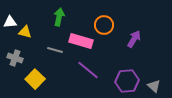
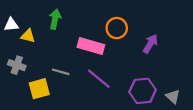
green arrow: (59, 17) -> (55, 19), moved
gray line: (55, 50) -> (61, 72), moved
yellow square: (35, 79) -> (39, 89), turned 30

